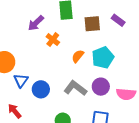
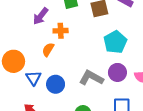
orange cross: (53, 40) -> (61, 31), turned -32
orange semicircle: (78, 56) -> (48, 50), moved

